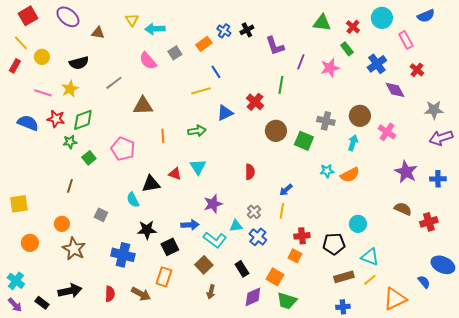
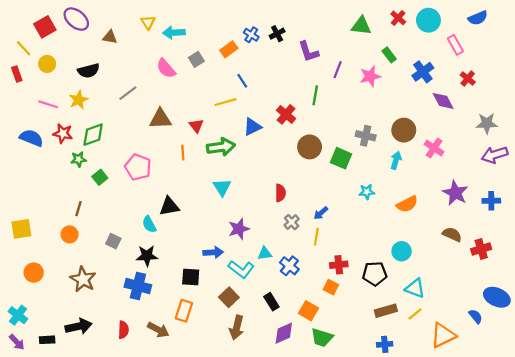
red square: (28, 16) -> (45, 27), moved
red cross: (353, 27) -> (398, 18), moved
red rectangle: (15, 66) -> (17, 74), turned -48
green arrow: (197, 131) -> (221, 147), size x1.4
red triangle: (175, 174) -> (196, 126), moved, turned 32
orange semicircle: (350, 175) -> (407, 204), moved
gray cross: (254, 212) -> (292, 222), moved
orange circle: (62, 224) -> (70, 234), moved
black star: (147, 230) -> (147, 256), moved
black square: (170, 247) -> (191, 277), turned 30
brown arrow: (211, 292) -> (237, 328), size x1.5
black rectangle: (42, 303) -> (47, 340), turned -40

